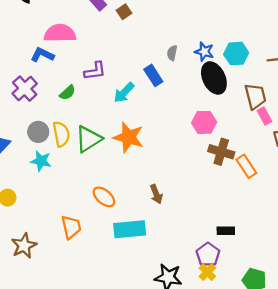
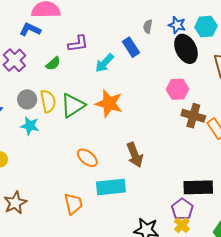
brown arrow: (156, 194) -> (135, 155), size x1.4
orange trapezoid: (71, 227) -> (73, 204), moved
black rectangle: (226, 231) -> (198, 187), size x1.8

